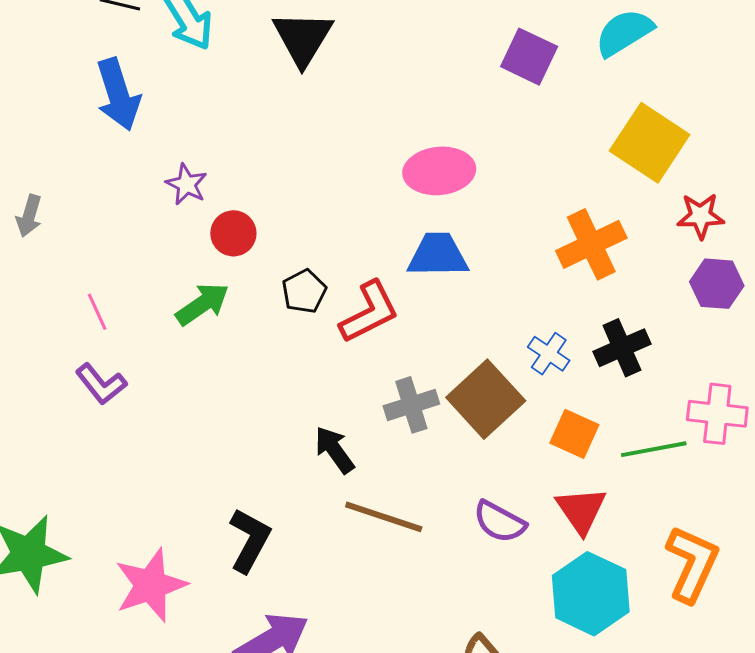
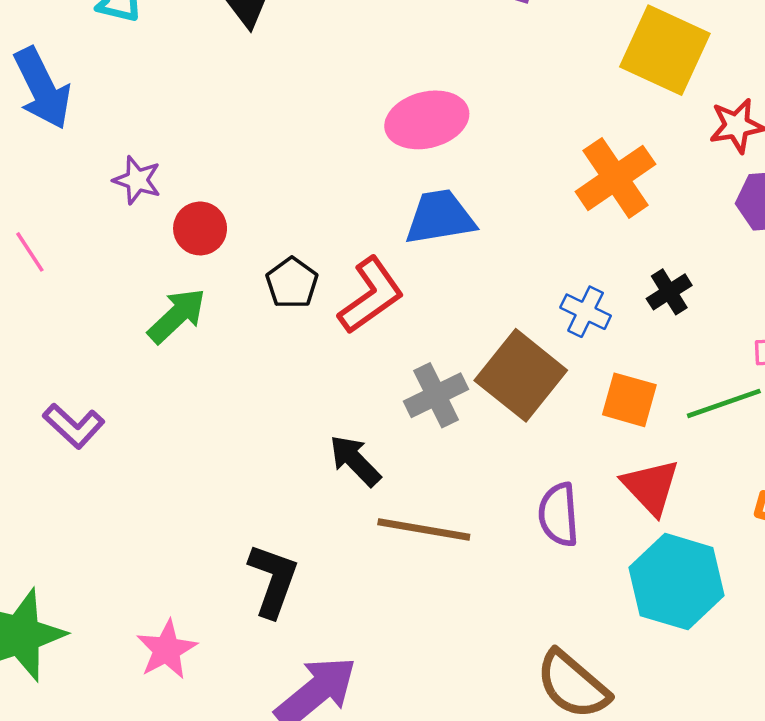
pink line: (97, 312) -> (30, 252), moved
black cross: (622, 348) -> (669, 292), size x0.7
purple semicircle: (500, 522) -> (559, 515), turned 66
pink star: (151, 585) -> (167, 650), size x0.7

